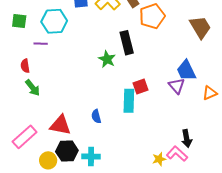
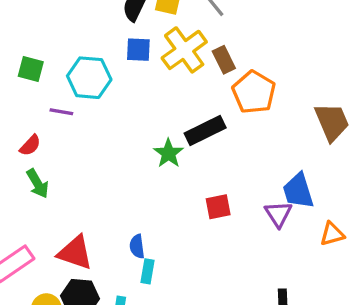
orange pentagon: (152, 16) -> (254, 92), turned -30
black rectangle: (127, 43) -> (205, 131), turned 70
red semicircle: (25, 66) -> (30, 145), turned -136
cyan rectangle: (129, 101) -> (148, 271), moved, size x0.6

